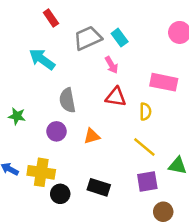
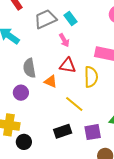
yellow semicircle: (145, 112) -> (91, 77), size x1.5
orange triangle: (92, 136) -> (51, 81), moved, turned 40
yellow line: (144, 147) -> (74, 104), moved
black rectangle: (99, 187) -> (63, 131), moved, turned -36

